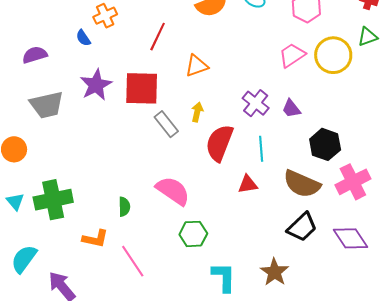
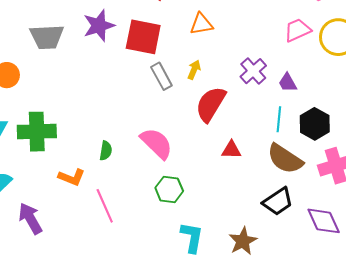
cyan line: (261, 149) -> (279, 119), moved

